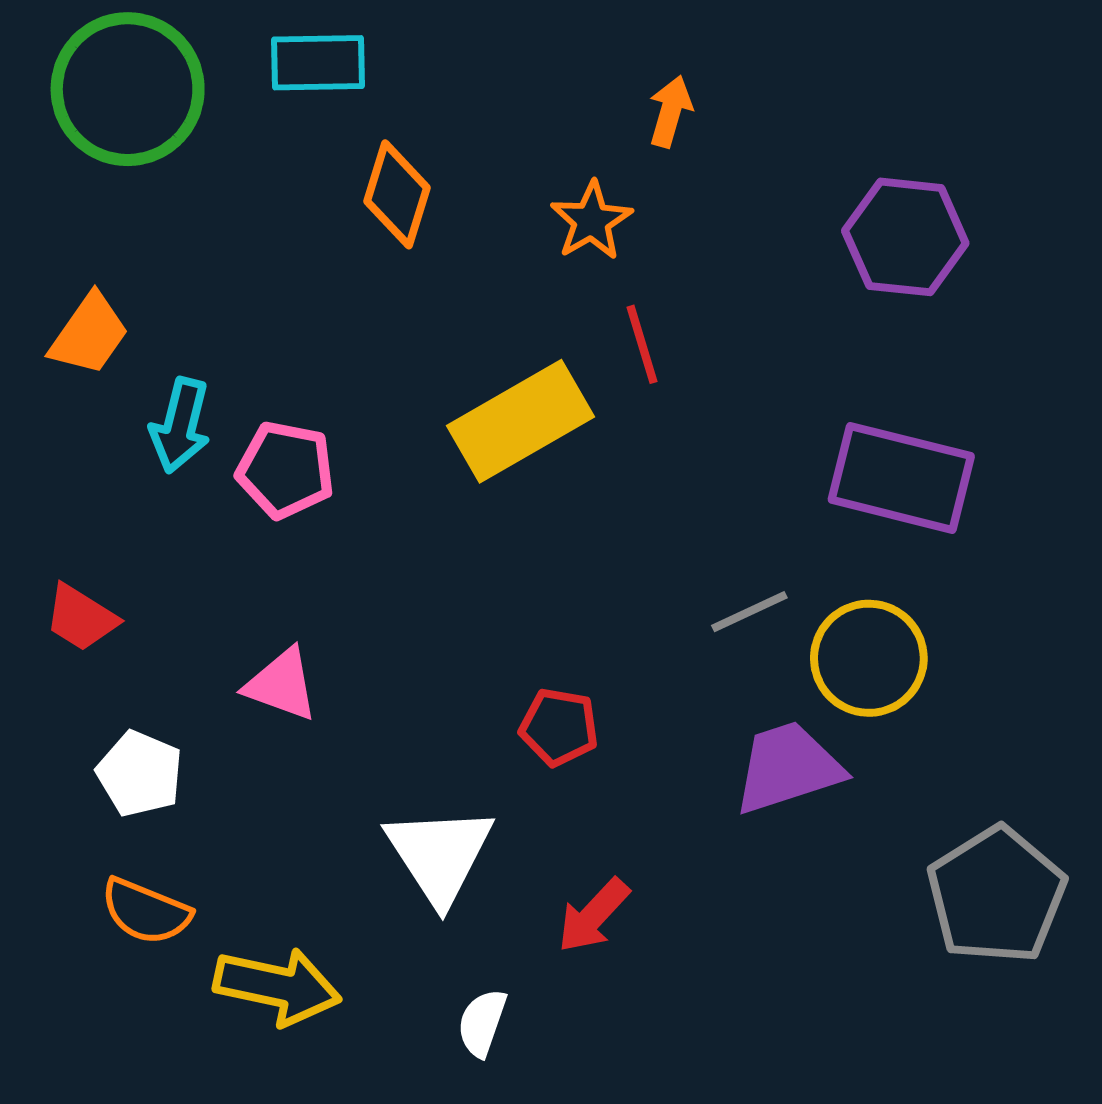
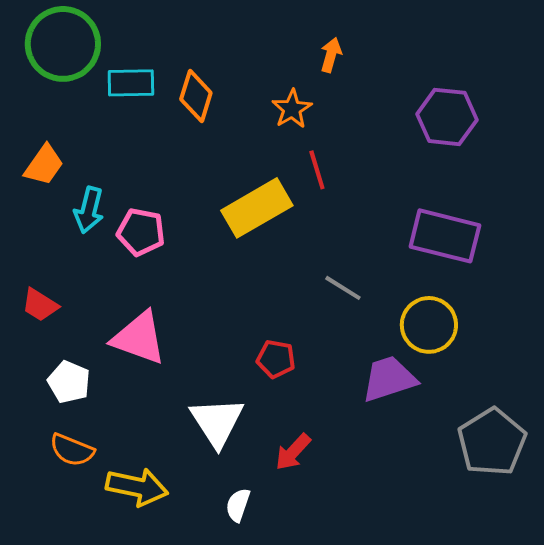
cyan rectangle: (318, 63) -> (131, 83), moved
gray line: (749, 612) -> (343, 288), moved, turned 57
pink triangle: (282, 685) -> (139, 338), size x1.5

